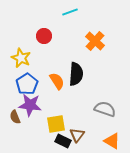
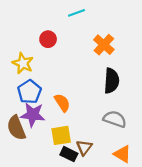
black semicircle: (76, 74) -> (111, 81), moved
orange semicircle: (57, 81) -> (62, 103), moved
brown semicircle: (15, 117) -> (16, 128), size x1.6

